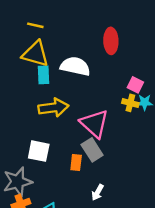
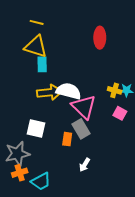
white semicircle: (75, 66) -> (69, 91), moved
pink square: (135, 85) -> (120, 113), moved

